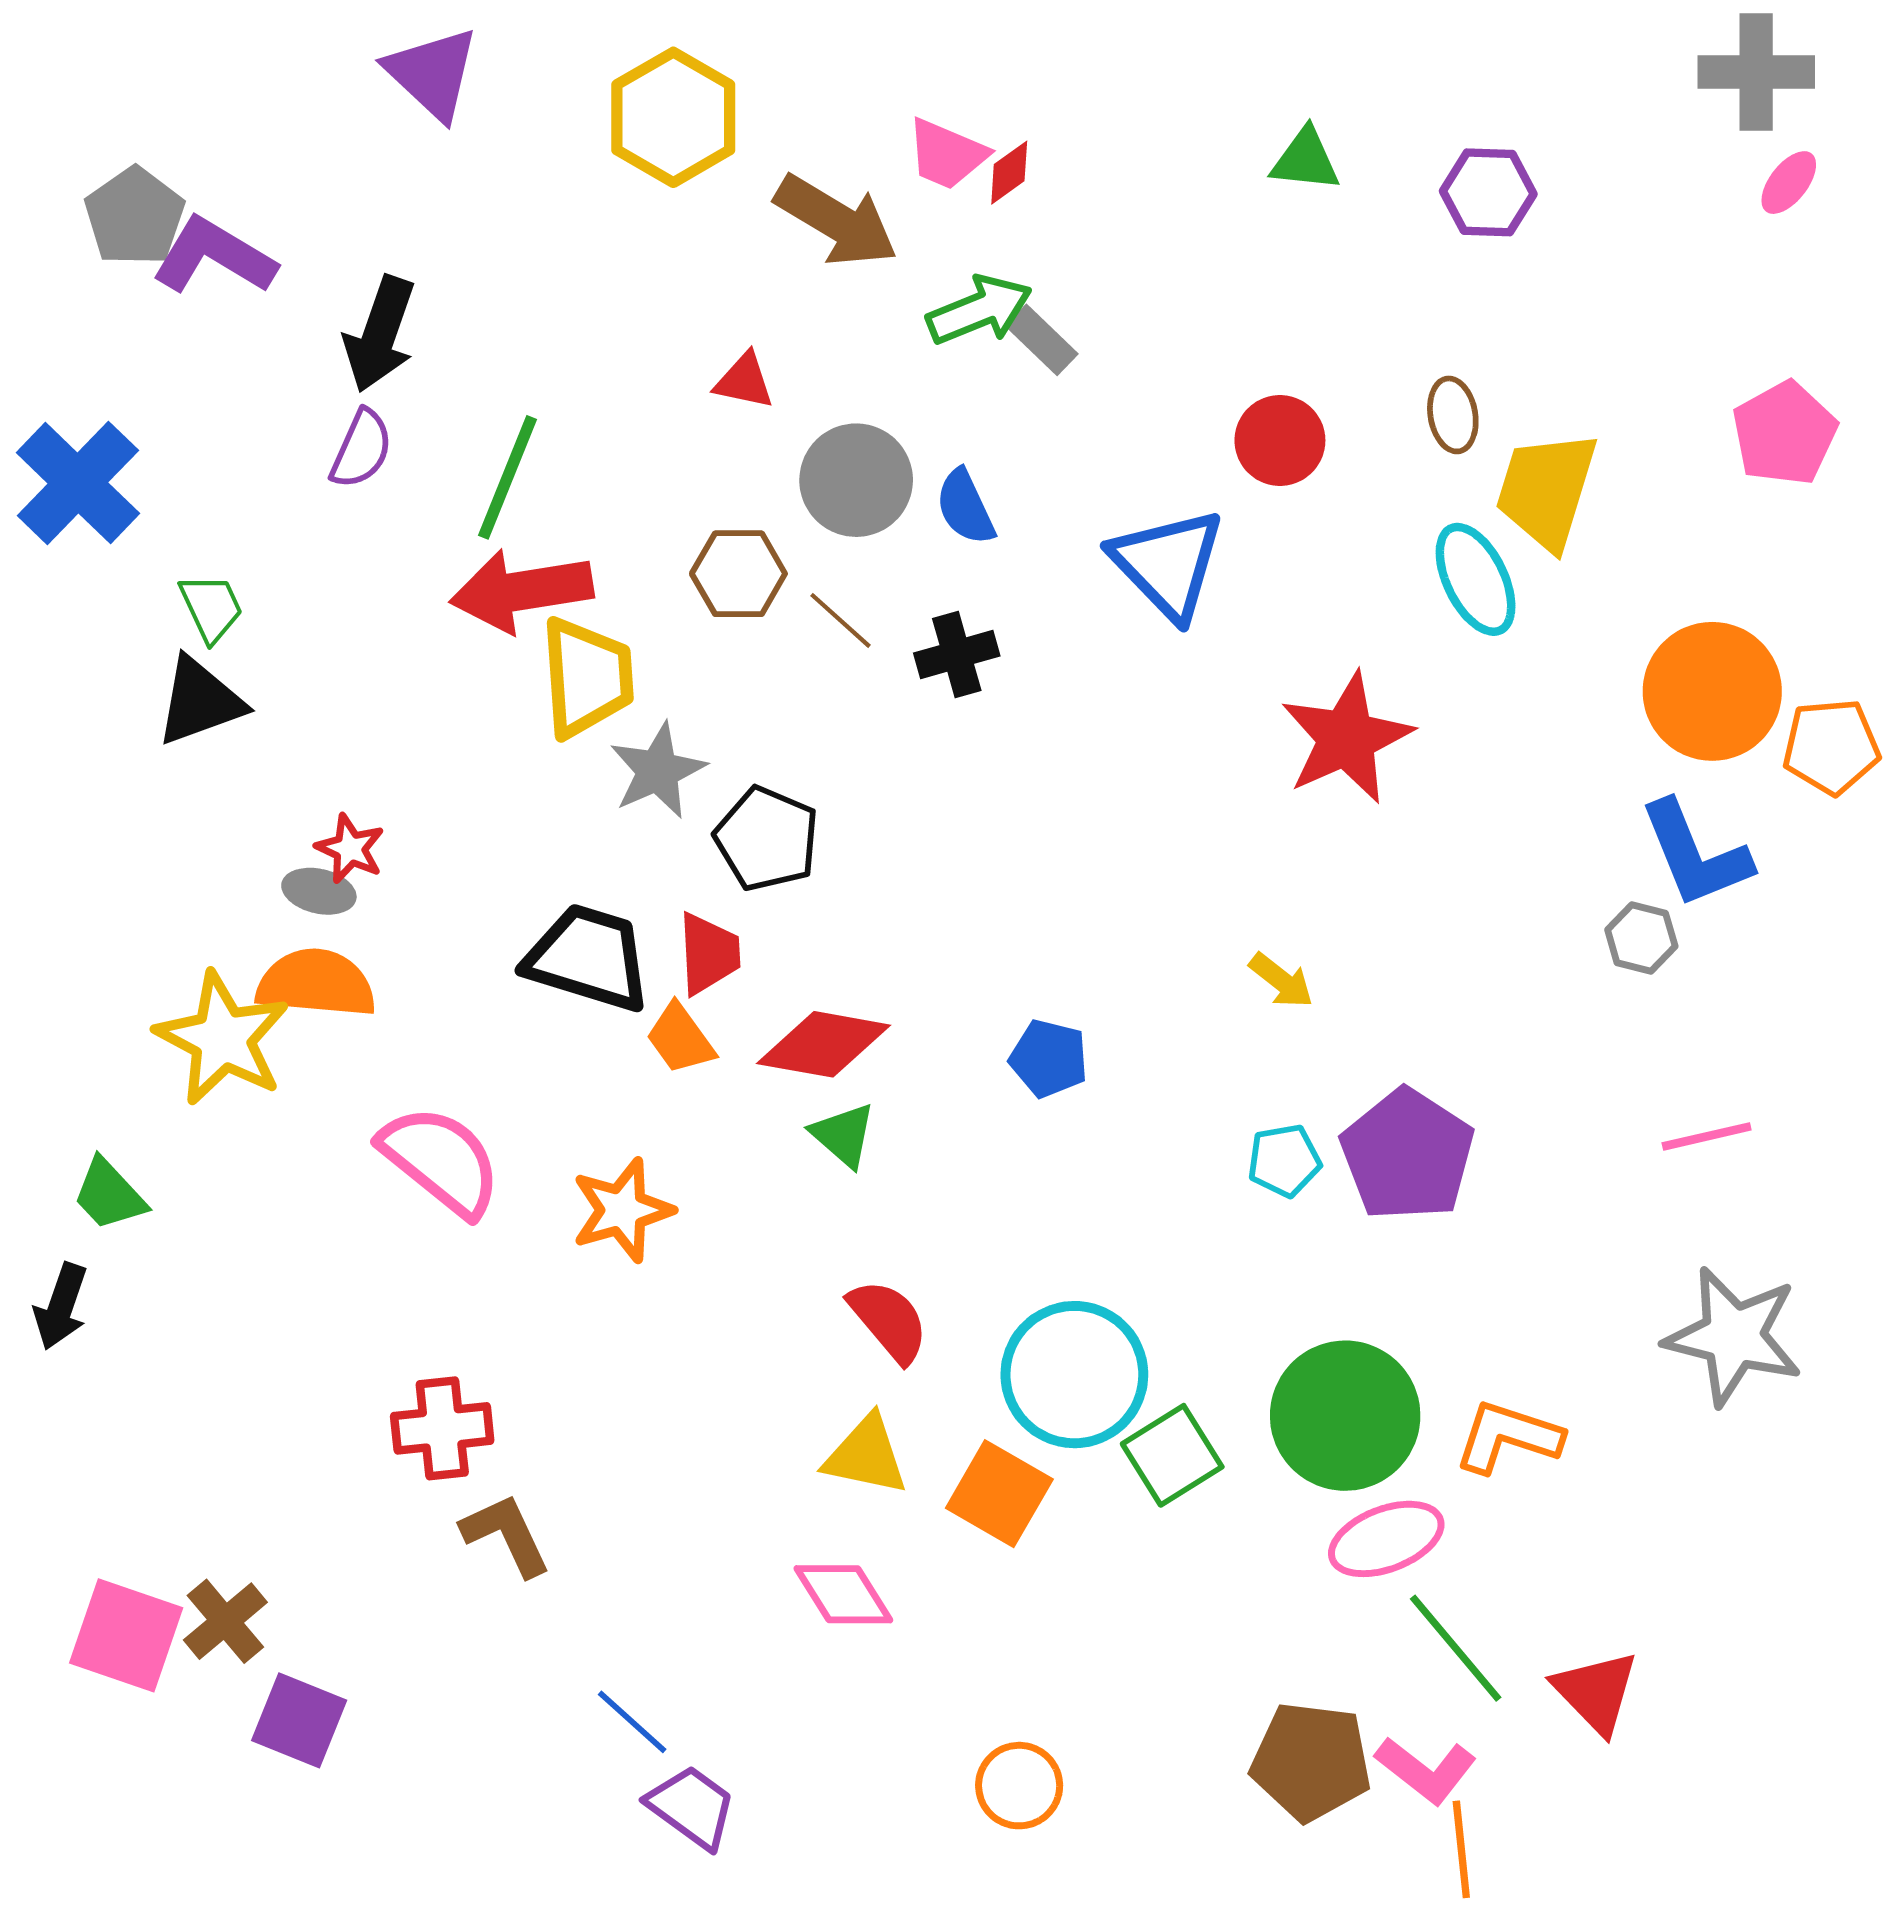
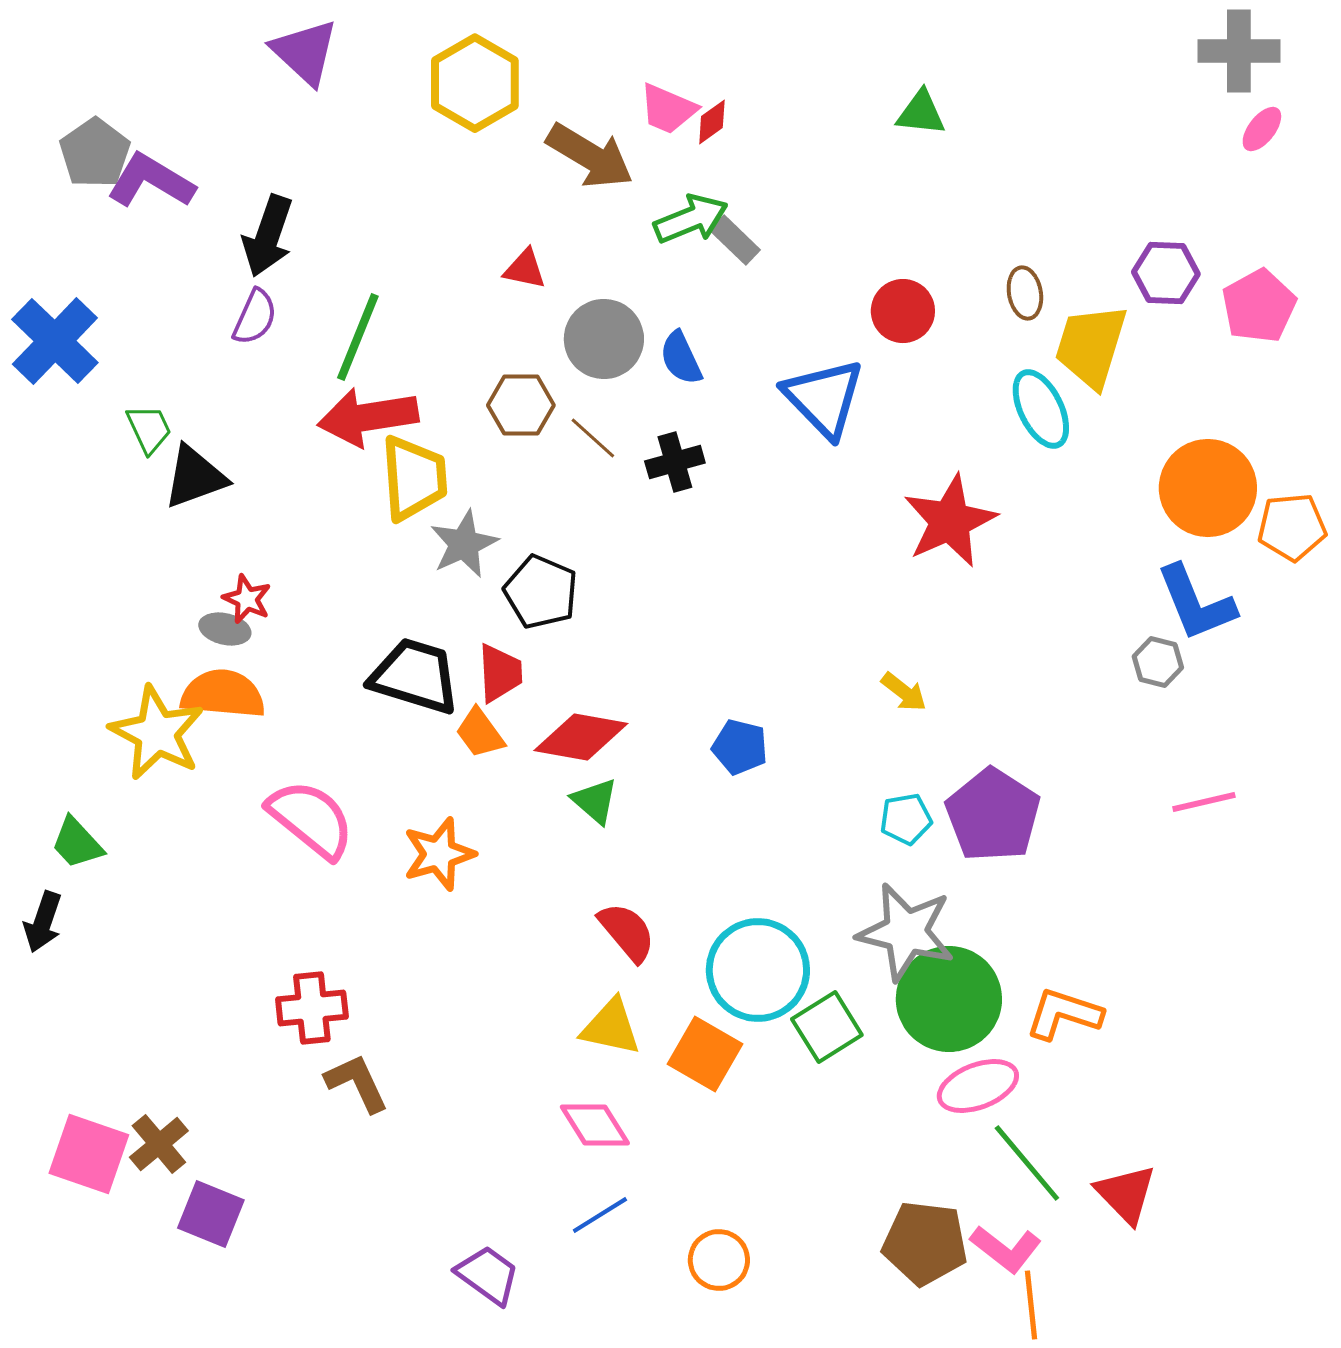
purple hexagon: (1488, 192) -> (1166, 273), moved
black triangle: (200, 701) -> (195, 477), moved
gray star: (1733, 1336) -> (906, 932), moved
blue line: (632, 1722) -> (600, 1215), moved, turned -74

